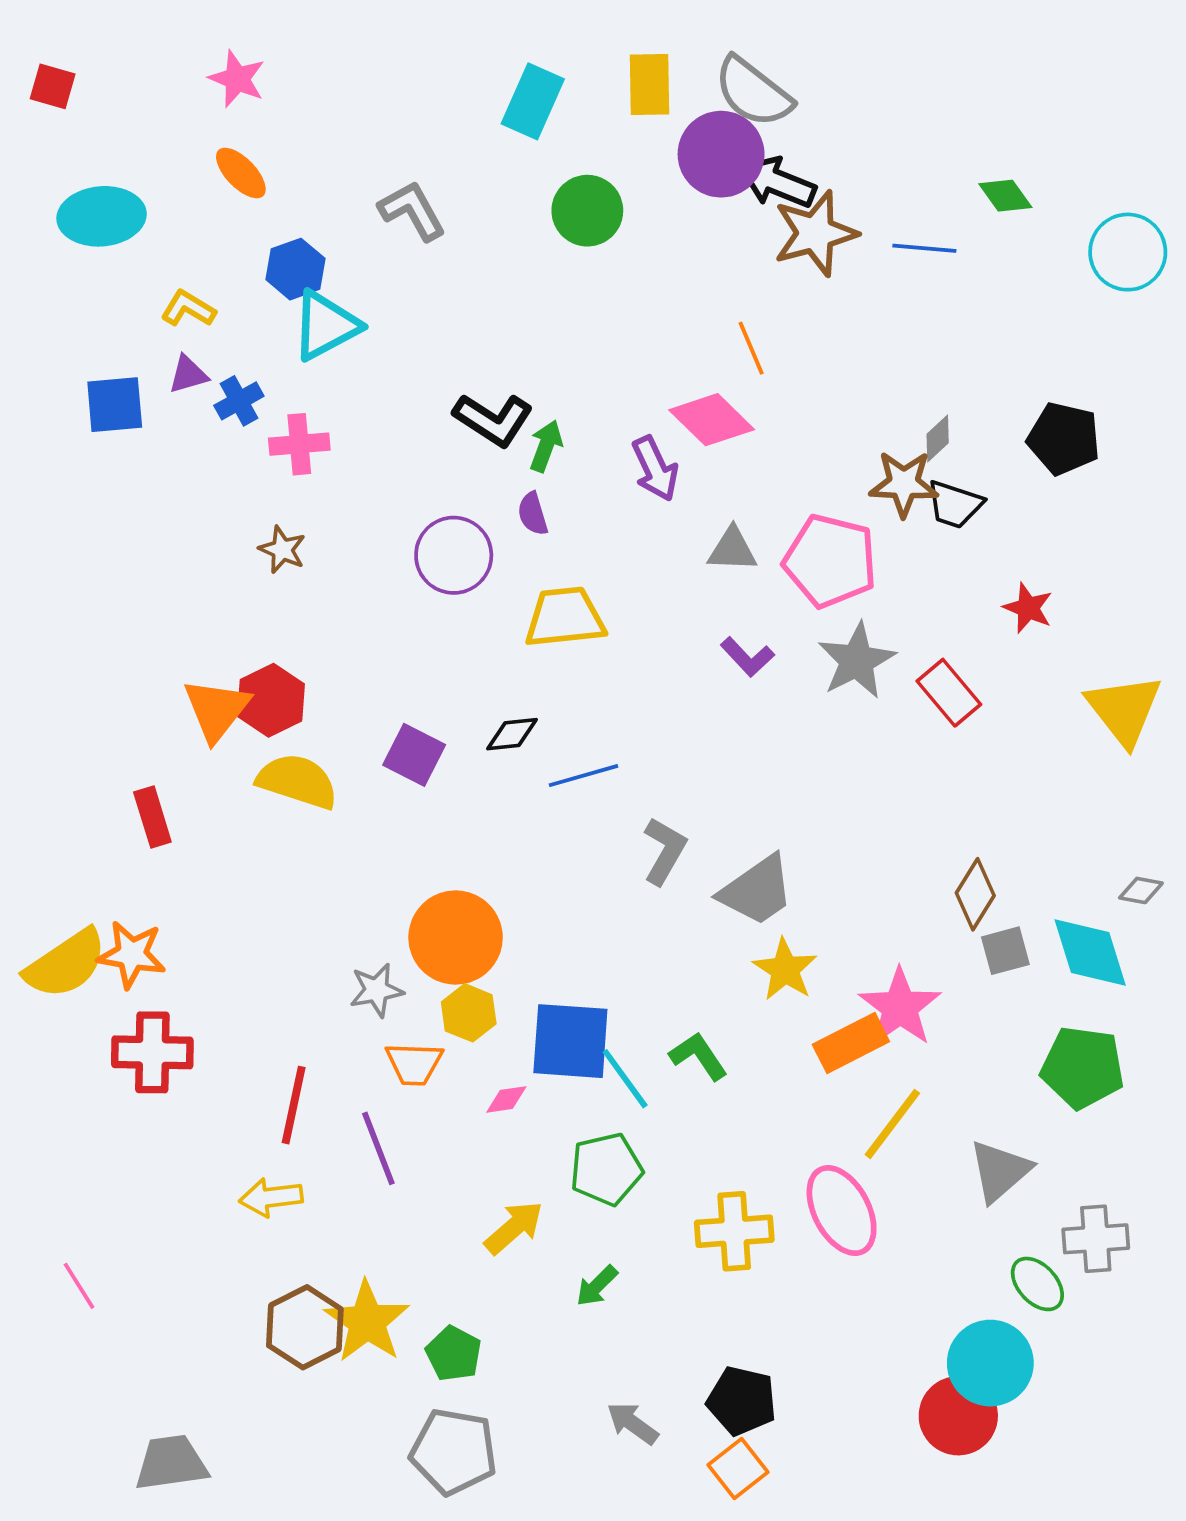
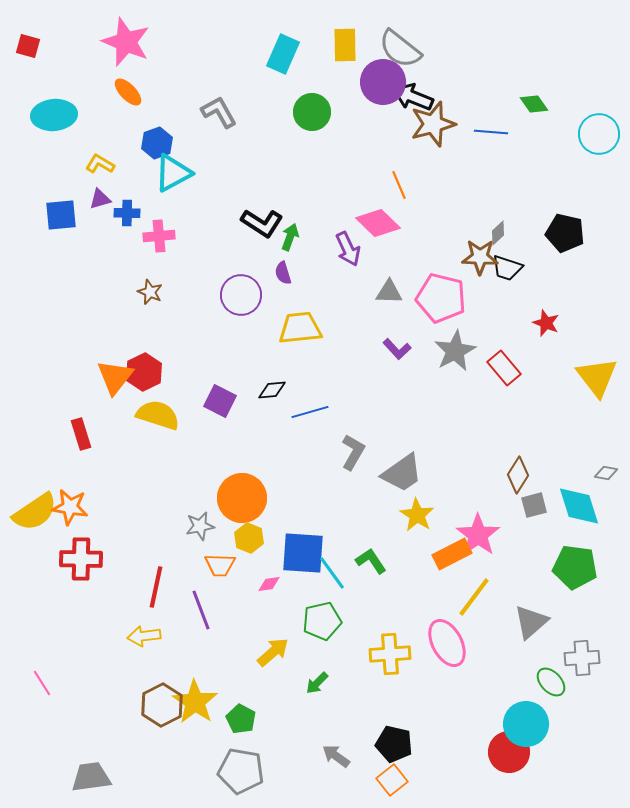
pink star: (237, 79) -> (126, 42), size x1.6
blue cross: (239, 401) -> (127, 213), turned 30

